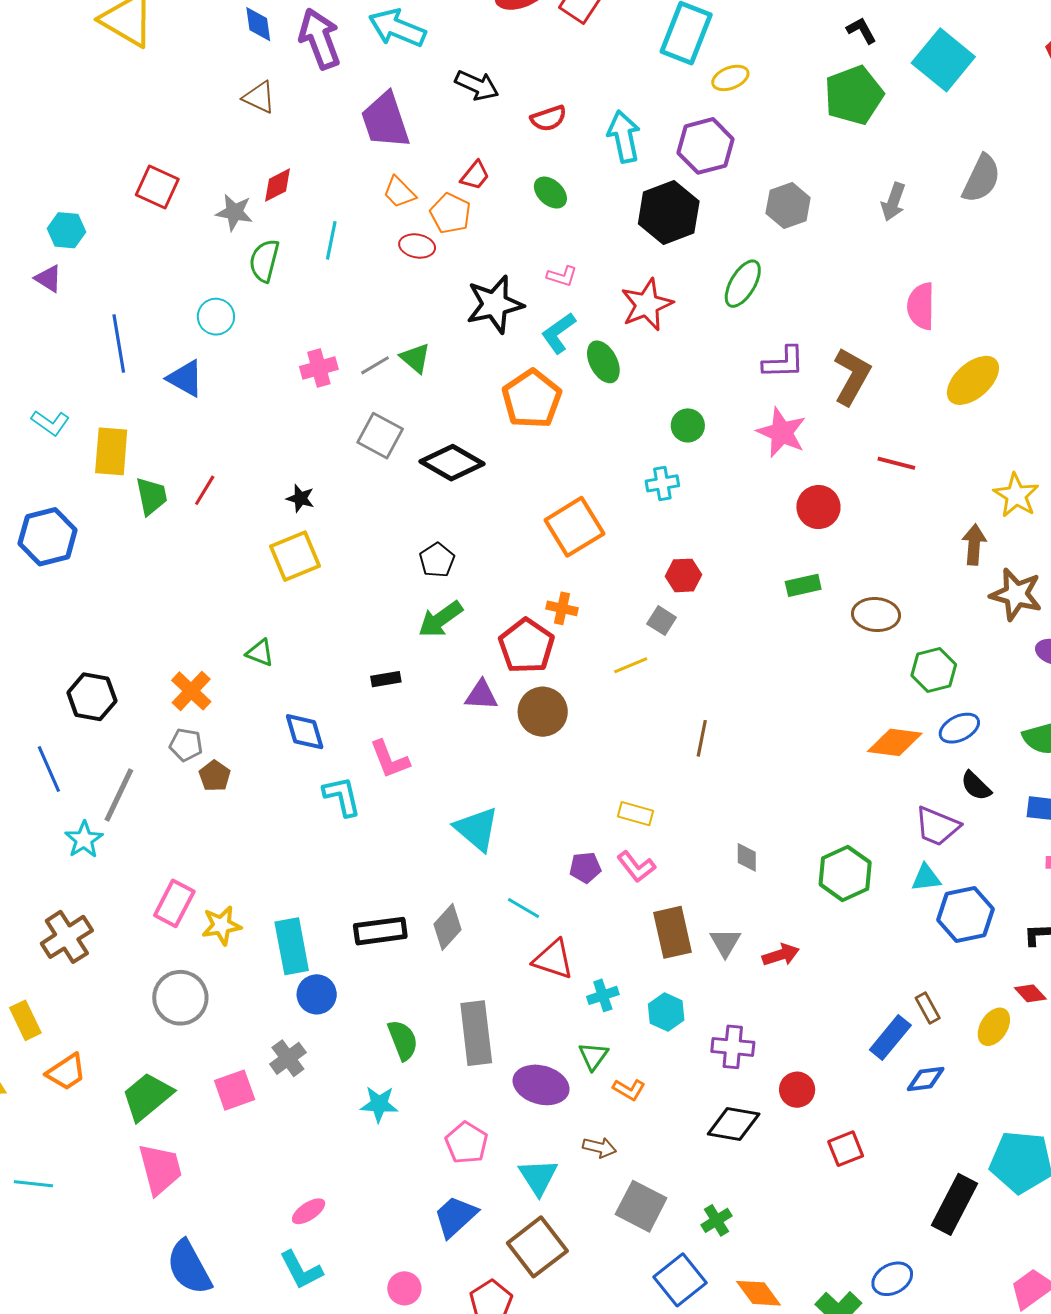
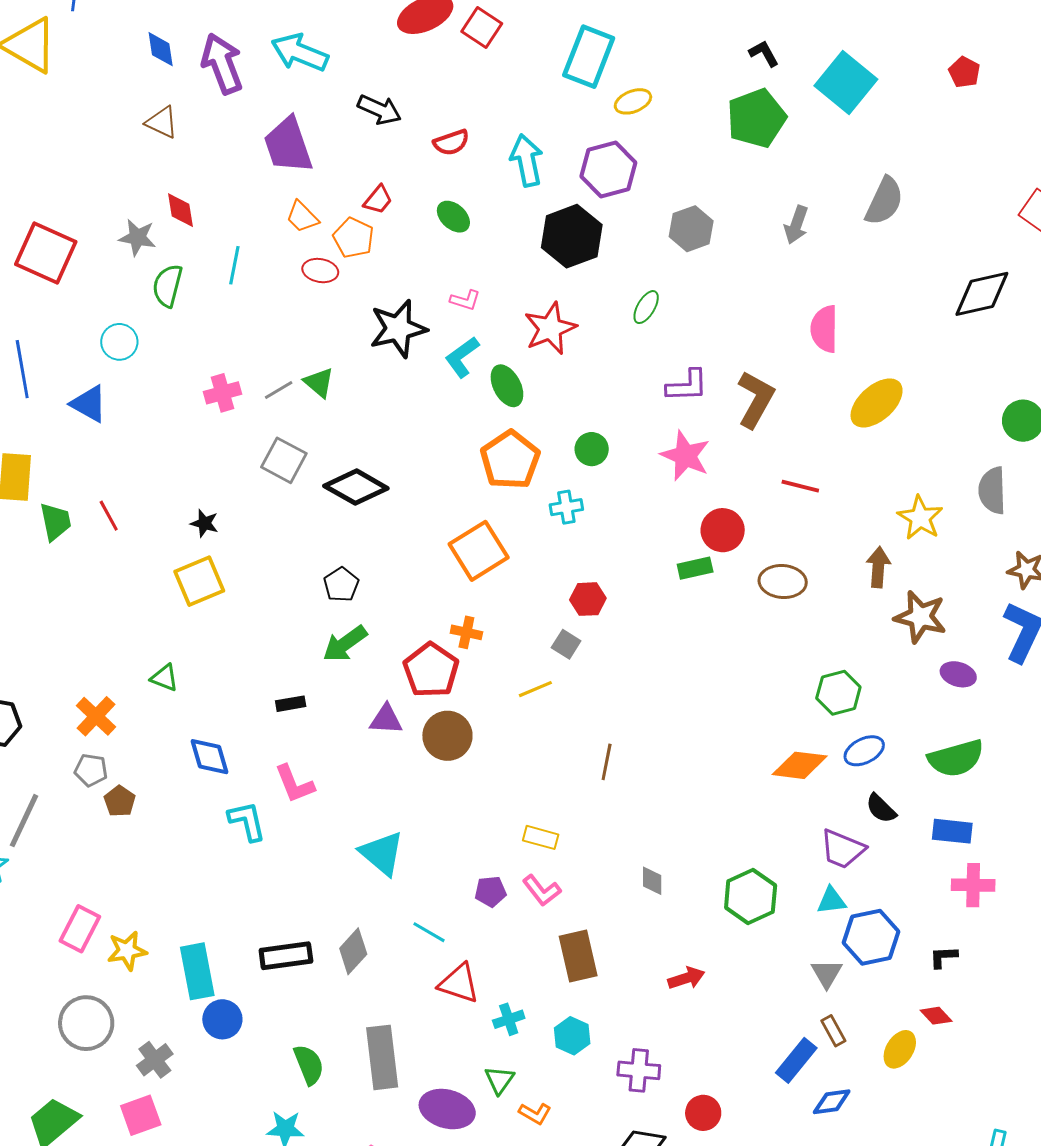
red diamond: (277, 185) -> (180, 210), turned -72
red square: (157, 187) -> (46, 253), moved, size x1.4
green ellipse: (743, 284) -> (646, 307), size x0.7
orange pentagon: (532, 399) -> (510, 460), moved
red line: (205, 490) -> (109, 516), turned -60
green rectangle: (803, 585) -> (695, 568), moved
brown ellipse: (876, 615) -> (783, 582), moved
gray triangle: (725, 942) -> (827, 973), moved
gray cross: (288, 1058) -> (155, 1060), moved

